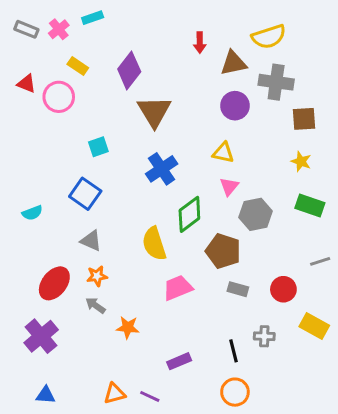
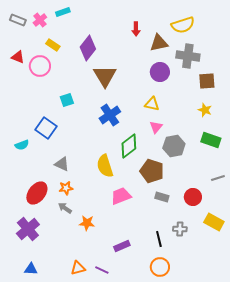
blue square: (85, 194) -> (46, 128), moved

